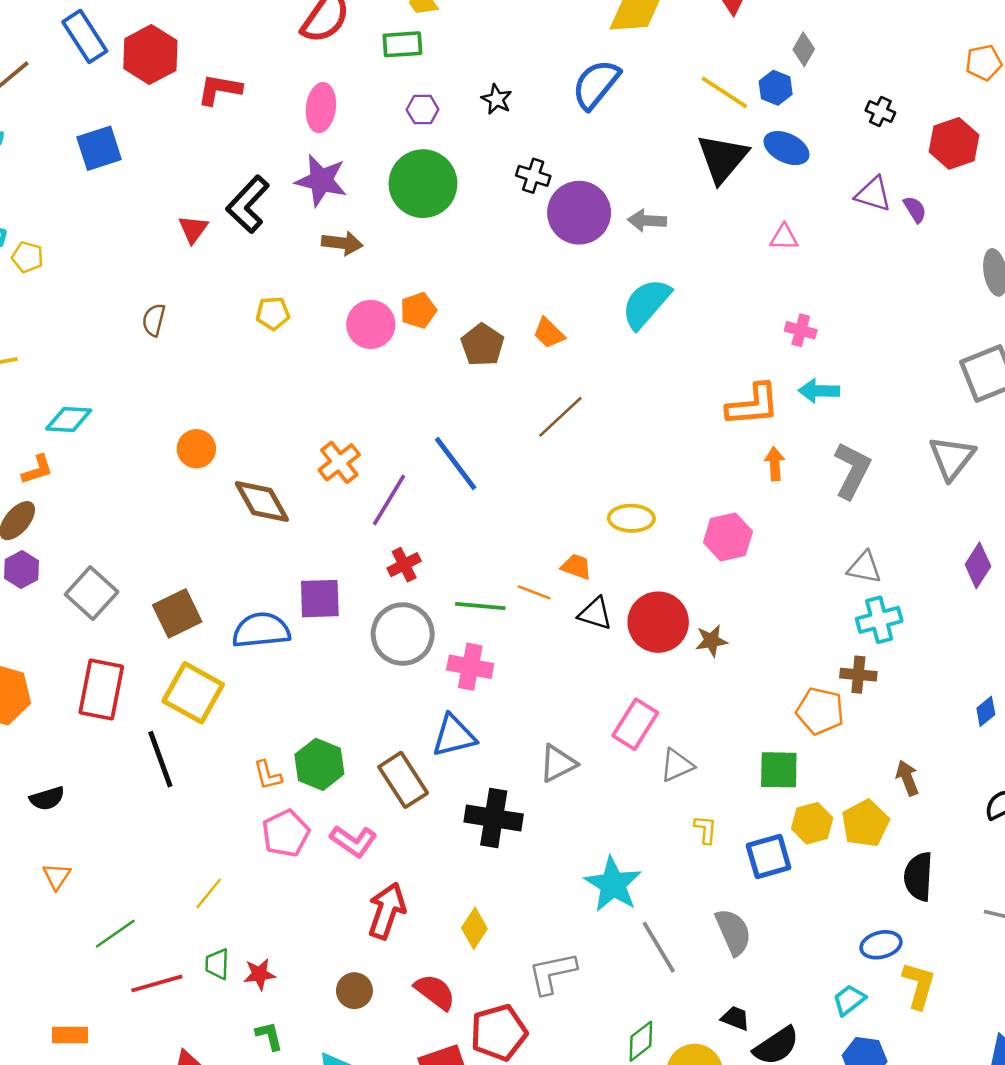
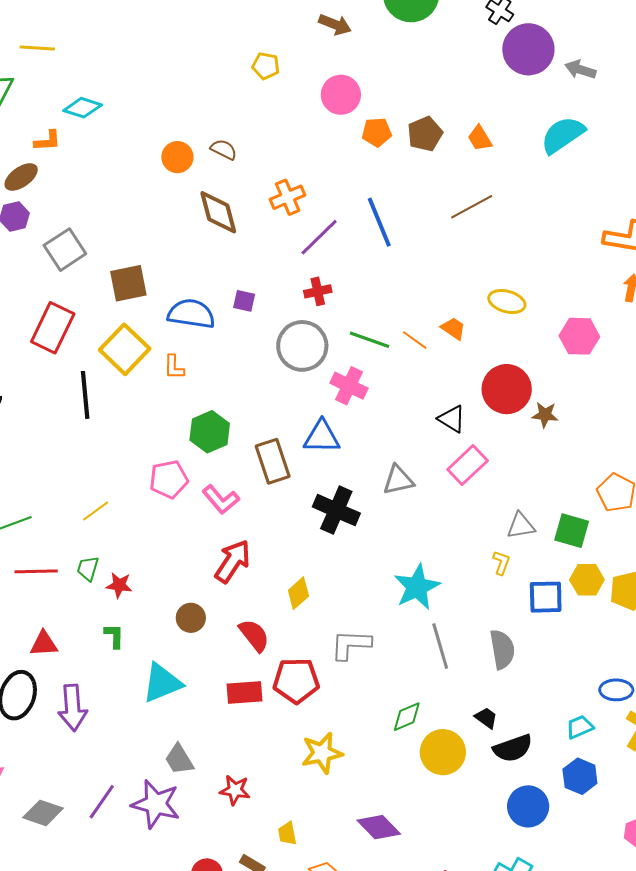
orange pentagon: (418, 310) -> (377, 132), moved
brown semicircle: (154, 320) -> (224, 149), moved, turned 88
purple square: (320, 599) -> (244, 301), size x0.6
black triangle: (595, 614) -> (452, 419), moved
gray triangle: (677, 765) -> (521, 526), moved
orange L-shape: (268, 775) -> (174, 367), moved

